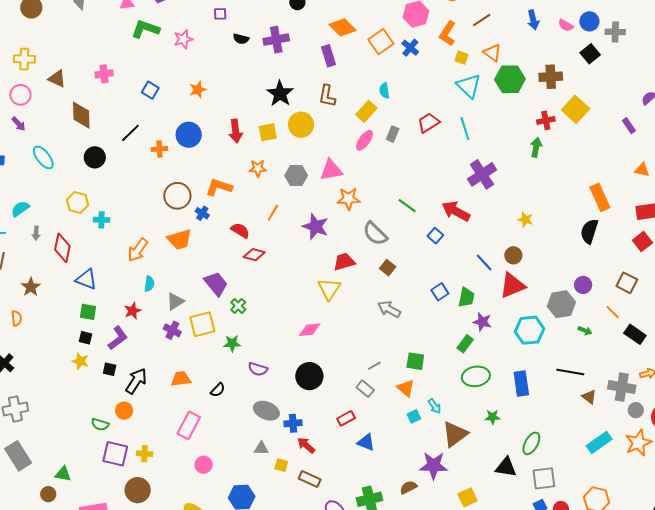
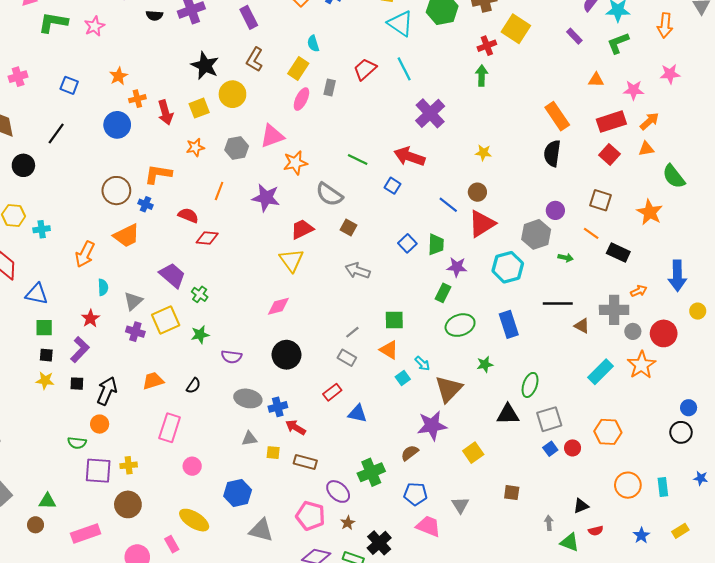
brown L-shape: (327, 96) -> (255, 59), turned 30
orange cross: (159, 149) -> (137, 99), moved

